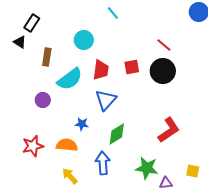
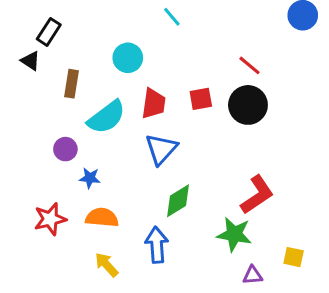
blue star: (82, 124) -> (90, 178), moved
green star: (147, 168) -> (234, 234), moved

